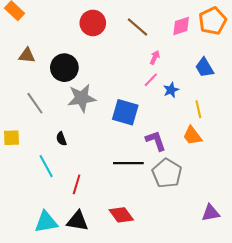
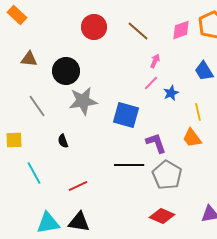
cyan line: (46, 166) -> (34, 173), moved
red line: (77, 184) -> (78, 186), turned 48
red diamond: (121, 215) -> (162, 216), moved, turned -30

